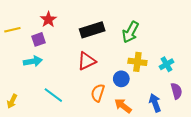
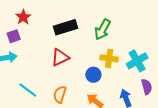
cyan cross: (166, 64) -> (137, 61), size x1.5
orange semicircle: (98, 93) -> (60, 94), moved

